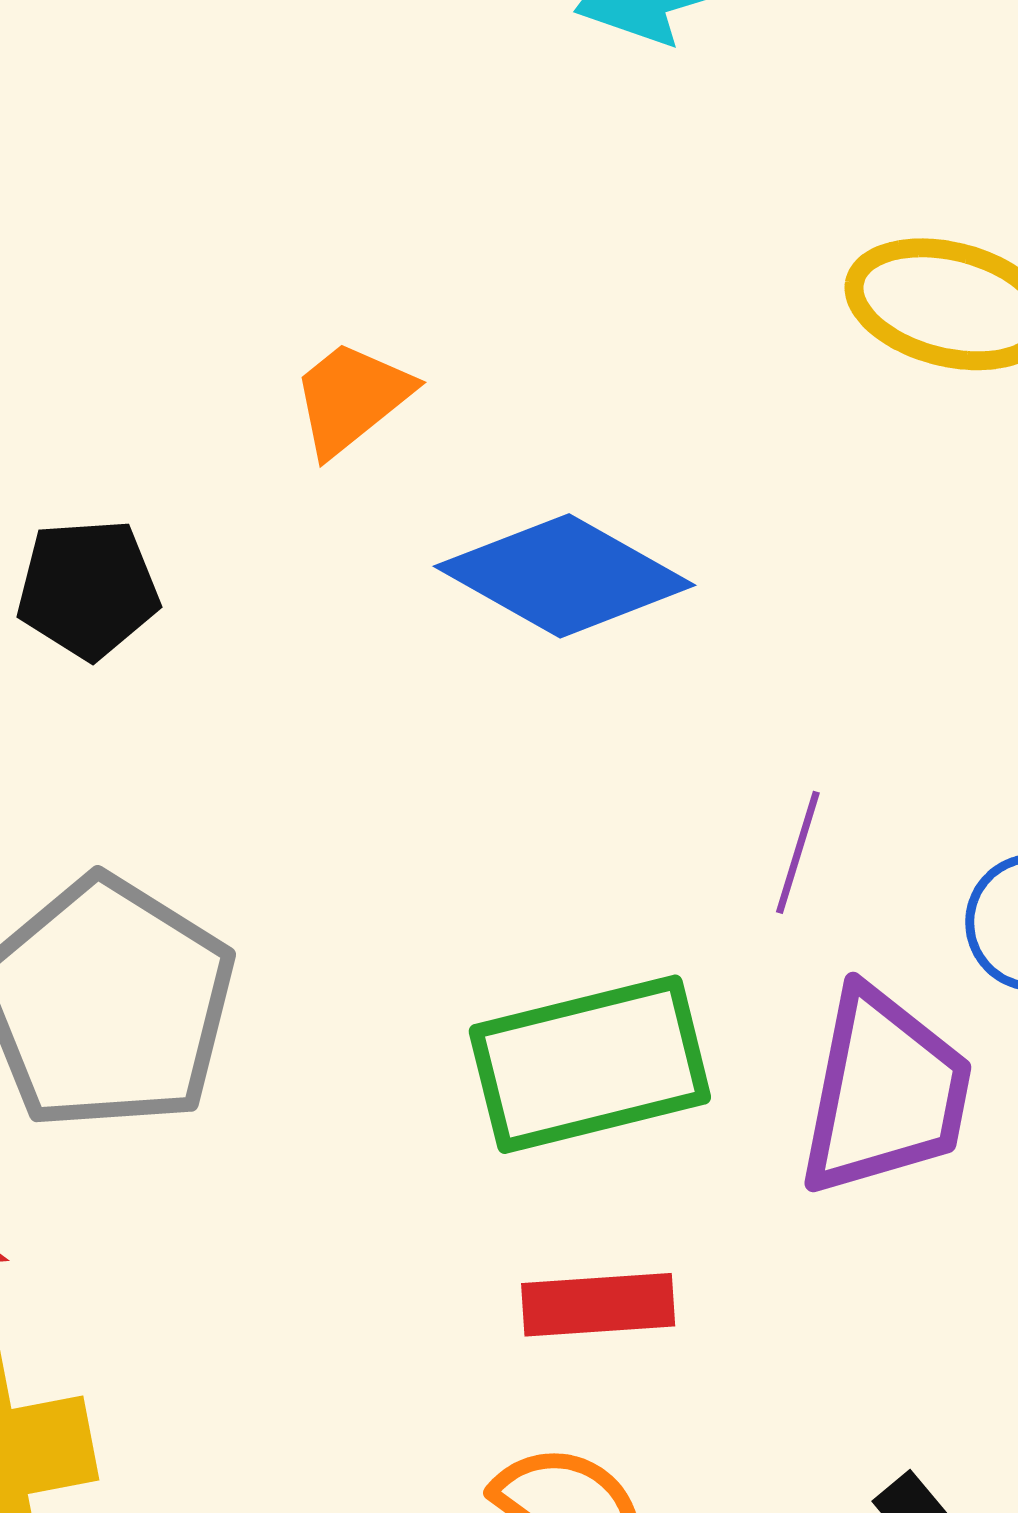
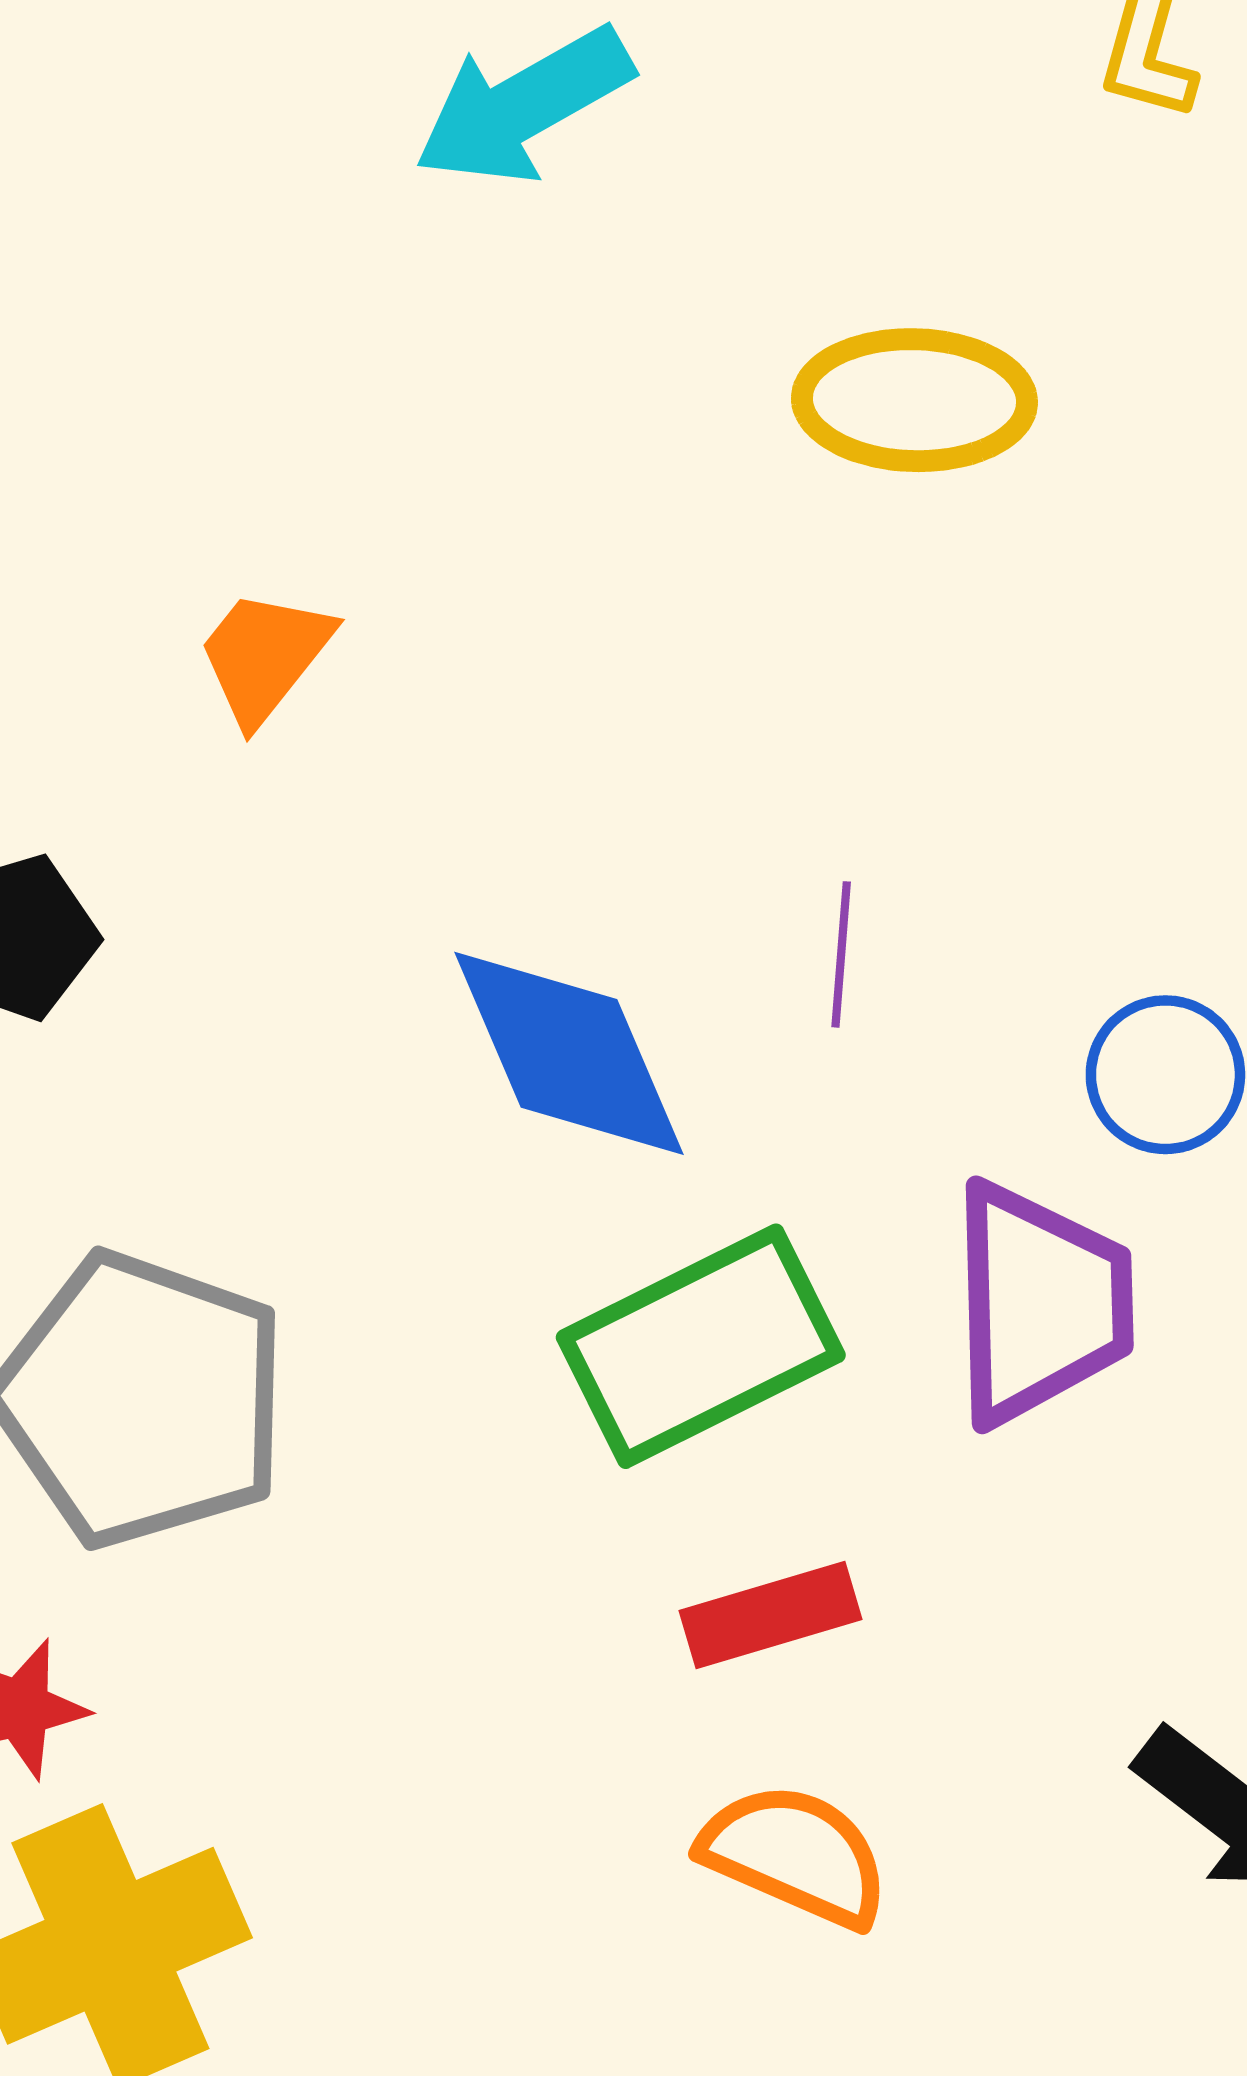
blue diamond: (565, 576) -> (569, 1053), moved, turned 50
purple line: (798, 852) -> (841, 954), moved

